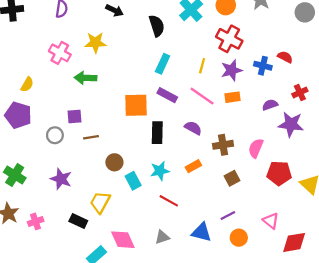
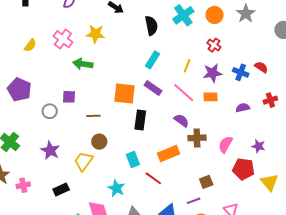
red cross: (229, 39) -> (214, 45), size x0.6
yellow semicircle: (27, 84) -> (30, 45), moved
purple star: (291, 124) -> (258, 146), moved, size x0.6
purple semicircle: (193, 128) -> (181, 121), moved
brown line: (91, 137) -> (93, 116), moved
orange rectangle: (193, 166) -> (169, 154), size x1.5
cyan star: (160, 171) -> (116, 188), moved, turned 30
brown square: (232, 178) -> (206, 182), moved
cyan rectangle: (133, 181) -> (133, 160), moved
red line: (169, 201) -> (153, 178), moved
yellow trapezoid: (100, 202) -> (84, 161), moved
black rectangle: (78, 221) -> (61, 189), turned -56

